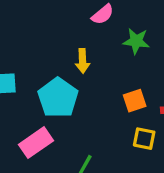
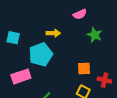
yellow arrow: (83, 61) -> (53, 33), moved, turned -104

